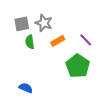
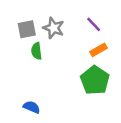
purple line: (86, 40) -> (94, 24), moved
orange rectangle: (58, 41) -> (99, 50), moved

